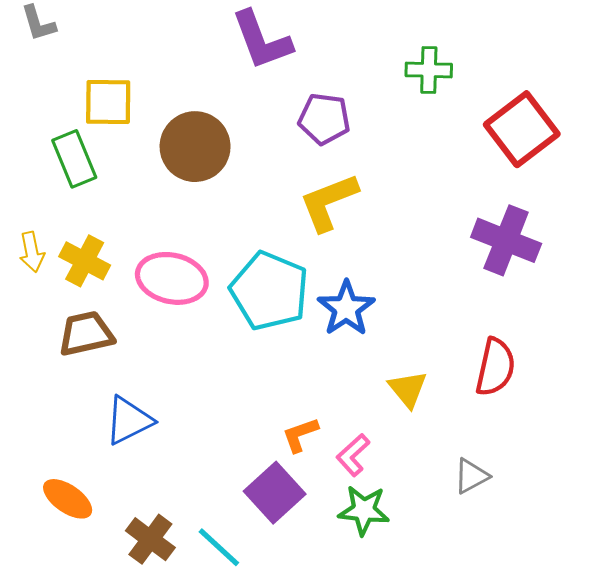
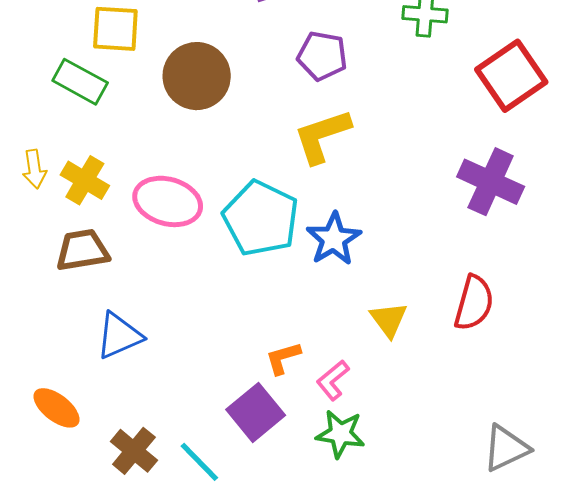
green rectangle: (74, 159) -> (80, 82), turned -42
gray triangle: (471, 476) -> (506, 448), moved, size x1.4

